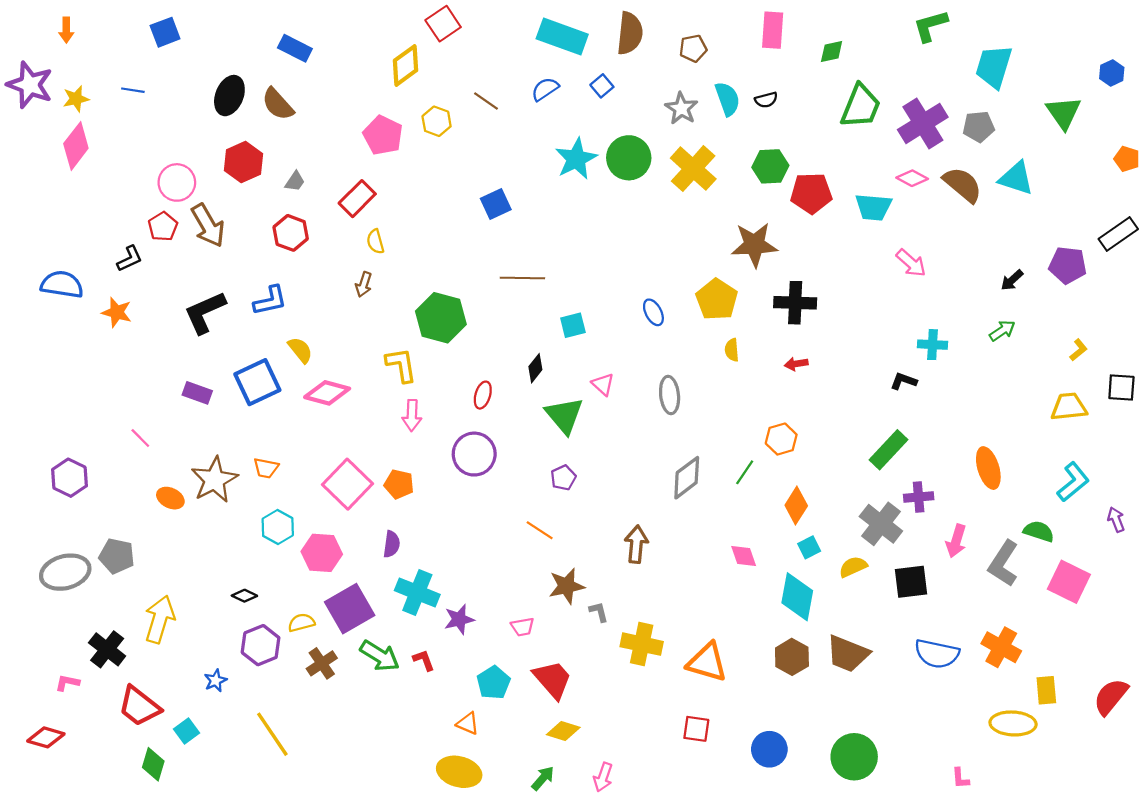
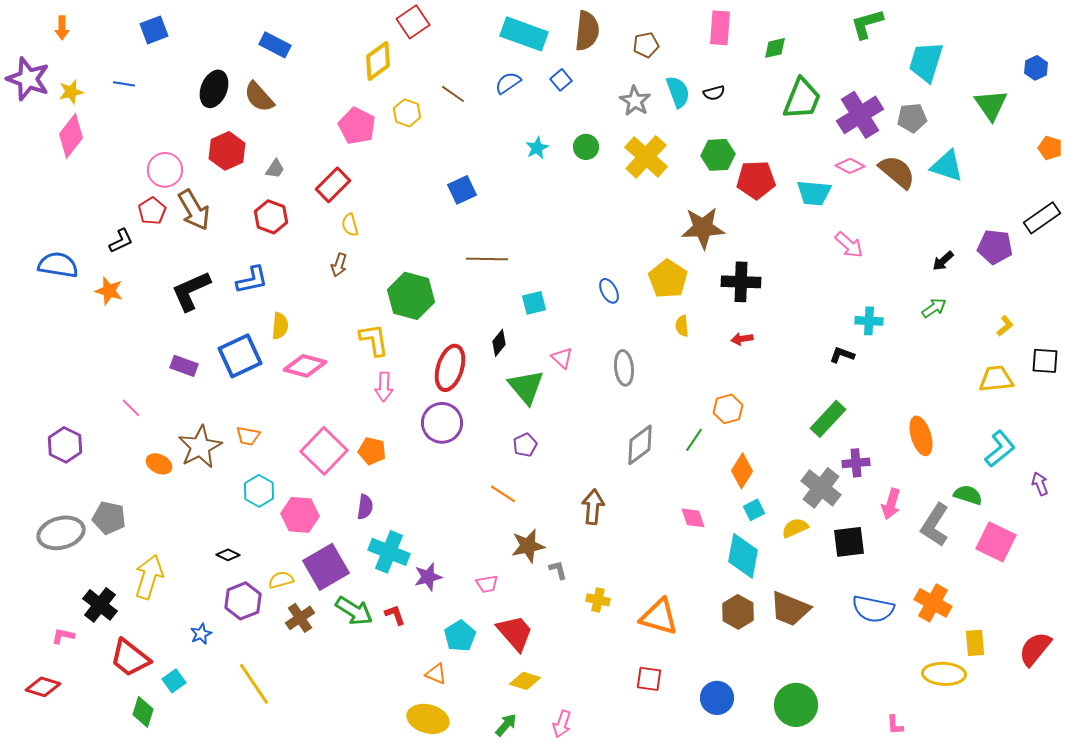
green circle: (629, 158) -> (586, 147), size x0.6
cyan star: (576, 159) -> (537, 148), size x0.6
yellow semicircle: (300, 350) -> (280, 326), turned 44
red ellipse: (483, 395) -> (450, 368), size x1.8
yellow cross: (642, 644) -> (598, 600), size x0.6

